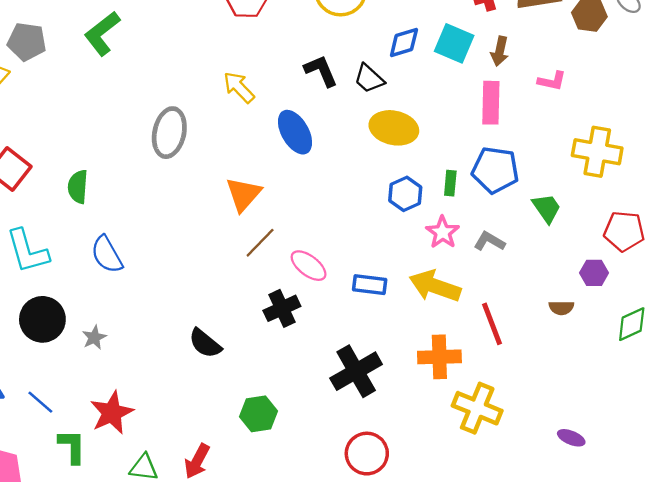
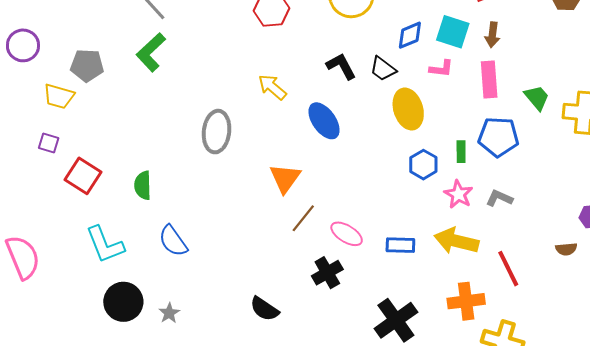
pink L-shape: (552, 81) -> (441, 68), moved
yellow ellipse: (394, 128) -> (408, 109), turned 66
green trapezoid: (547, 208) -> (537, 98), moved

